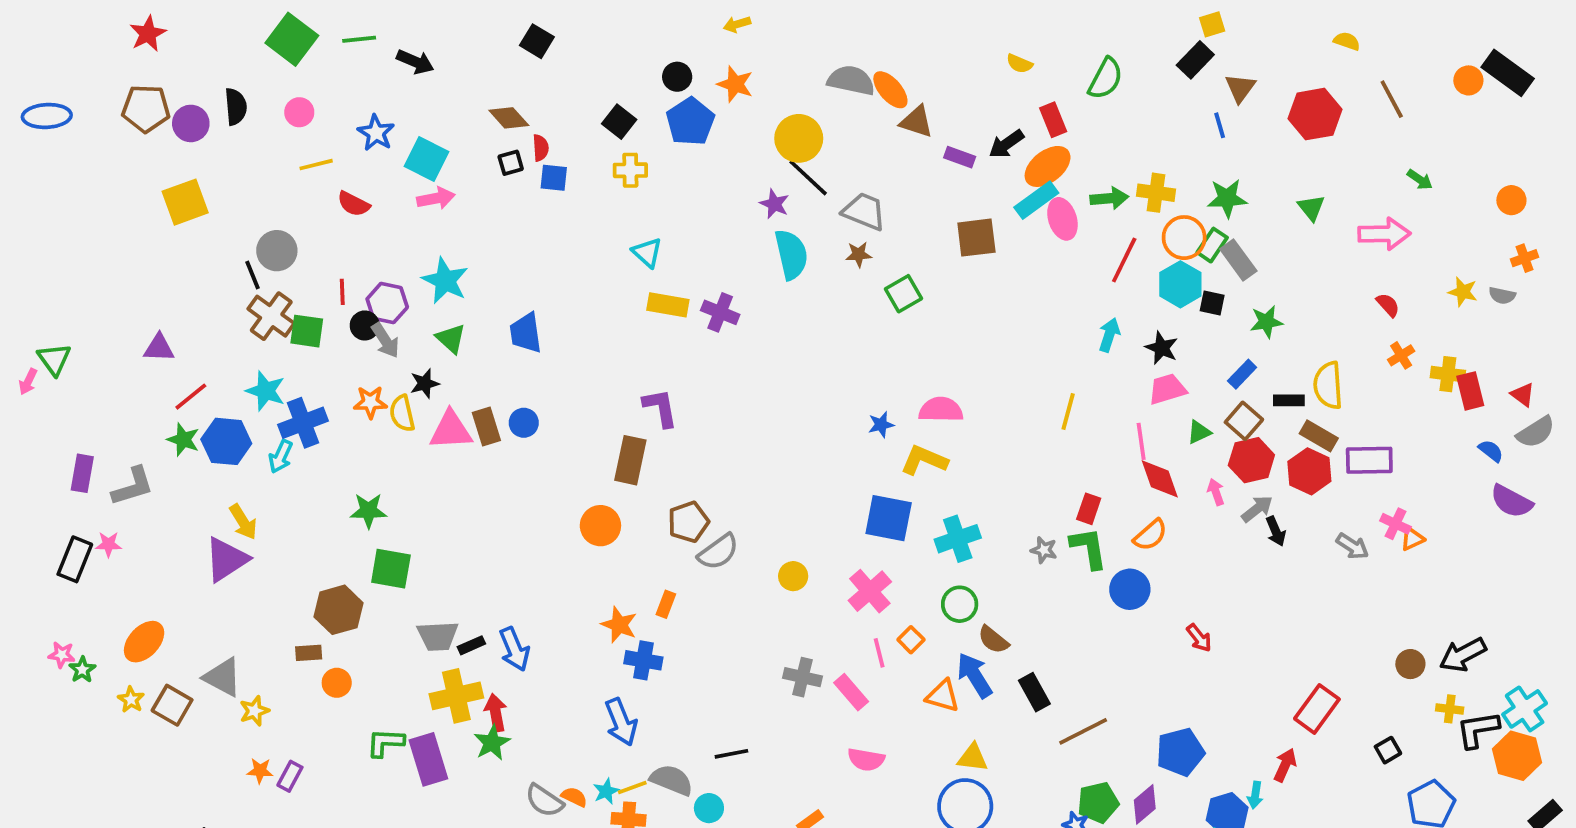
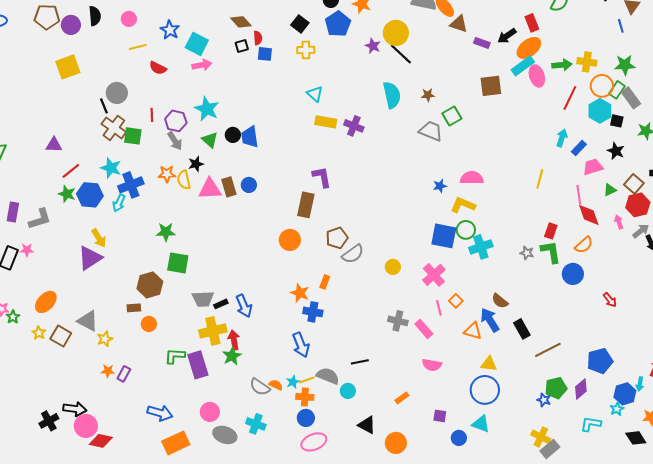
purple star: (774, 204) -> (373, 46), moved
gray trapezoid: (864, 211) -> (431, 131), moved
black circle: (365, 325) -> (233, 135), moved
black star: (1162, 348) -> (616, 151), moved
blue rectangle: (1242, 374) -> (579, 148), moved
green circle: (960, 604) -> (466, 230), moved

